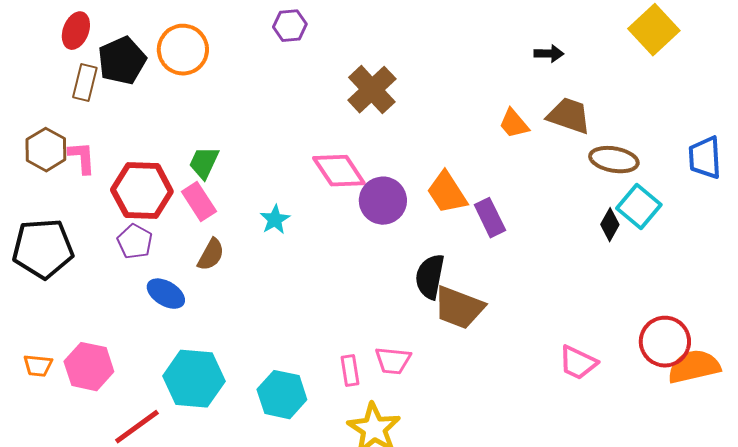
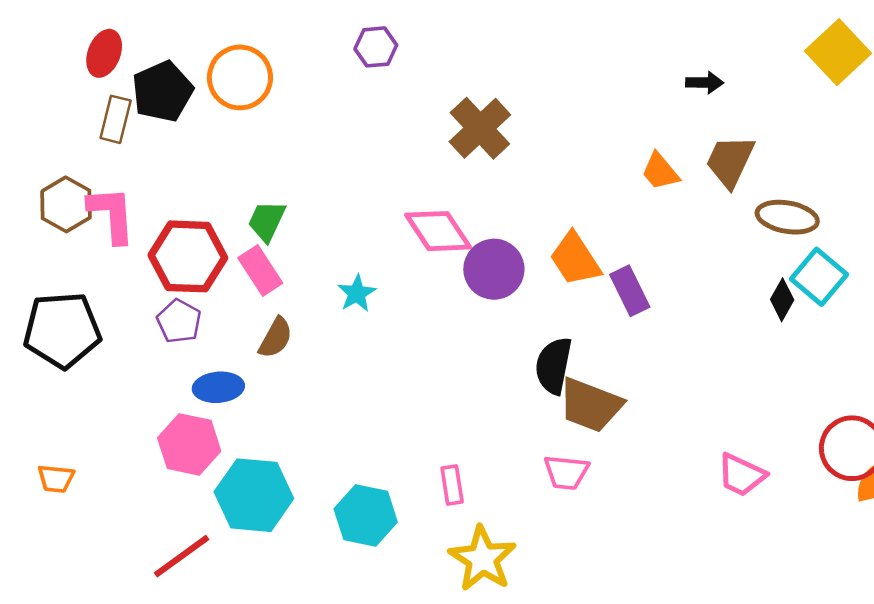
brown trapezoid: (569, 116) -> (730, 161), turned -84
pink L-shape: (82, 158) -> (112, 215), size x1.4
blue ellipse: (166, 294) -> (218, 387), turned -36
pink trapezoid: (393, 361) -> (566, 472), moved
pink hexagon: (89, 367) -> (189, 444), moved

